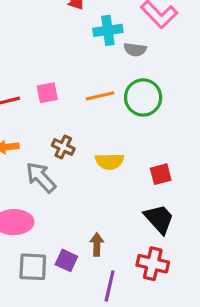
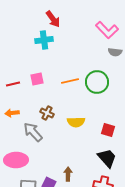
cyan cross: (108, 30) -> (44, 40), moved
gray semicircle: (135, 50) -> (115, 52), moved
red square: (161, 174) -> (108, 130), turned 32

